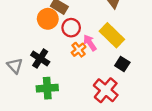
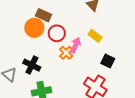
yellow rectangle: (112, 35) -> (95, 36), size x0.6
pink arrow: (90, 43) -> (76, 45), turned 63

